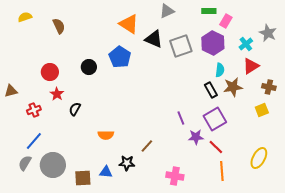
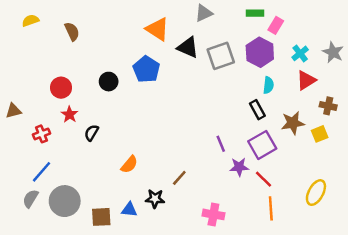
gray star: (268, 33) -> (333, 52), moved
brown star: (233, 87) -> (293, 123), moved
orange semicircle: (106, 135) -> (129, 164), turned -49

